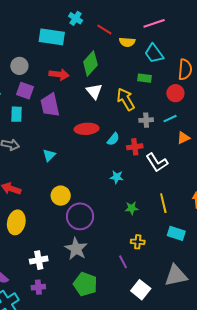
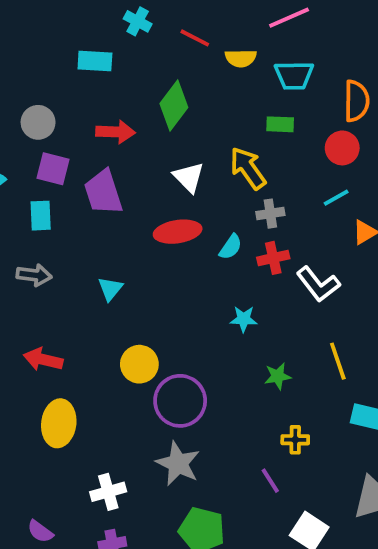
cyan rectangle: (52, 37) -> (95, 61), size x0.7
cyan trapezoid: (154, 53) -> (294, 75), turned -50
white triangle: (94, 91) -> (189, 177), moved
gray cross: (146, 120) -> (270, 214), moved

